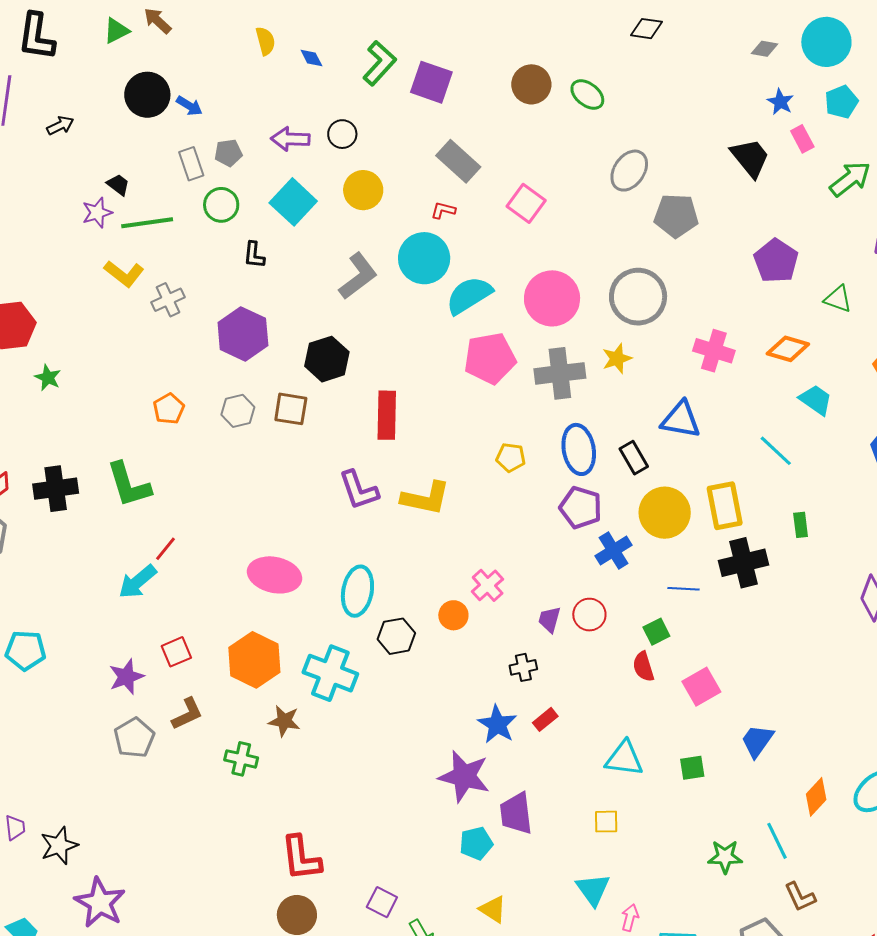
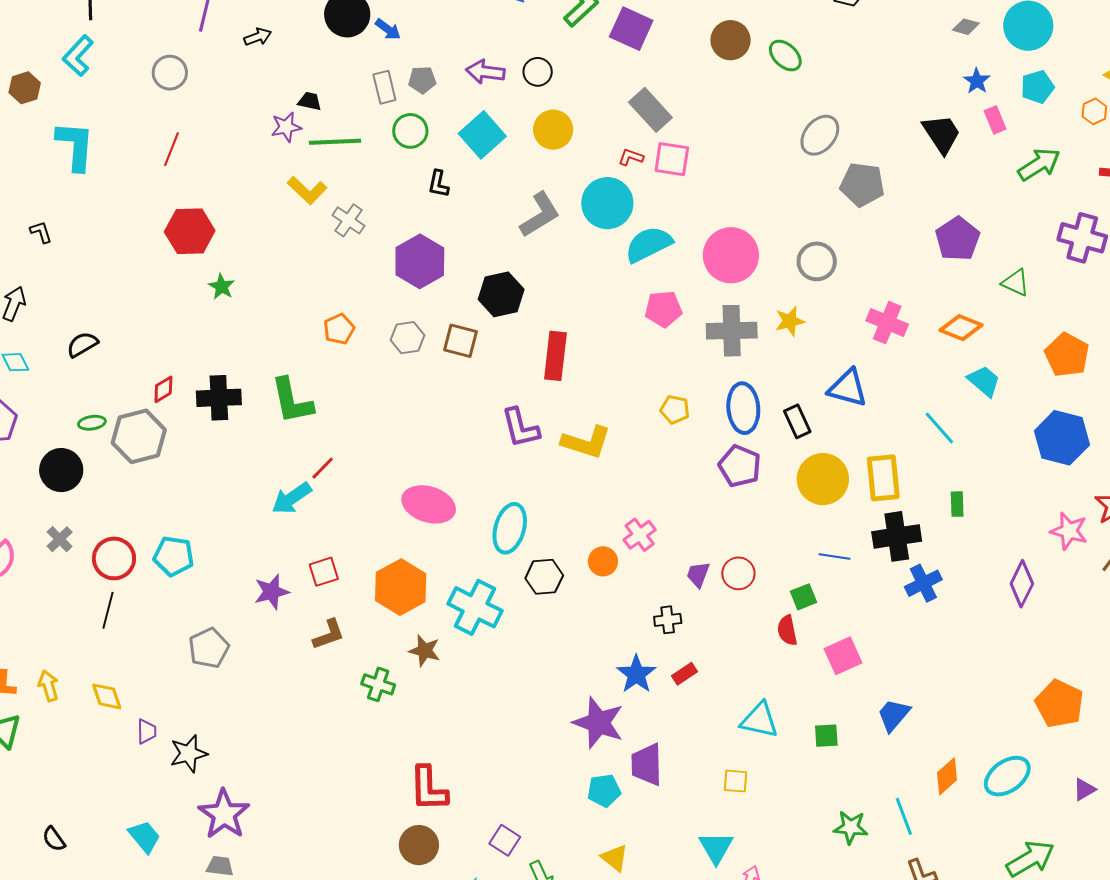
black trapezoid: (118, 185) -> (310, 101), turned -30
pink square: (526, 203) -> (672, 159), moved, turned -33
gray circle: (638, 297) -> (817, 261), size x0.7
gray cross: (168, 300) -> (348, 220), turned -36
pink pentagon: (490, 358) -> (663, 309), size x0.7
blue cross: (614, 551) -> (923, 583), moved
gray pentagon: (134, 738) -> (209, 648), moved

